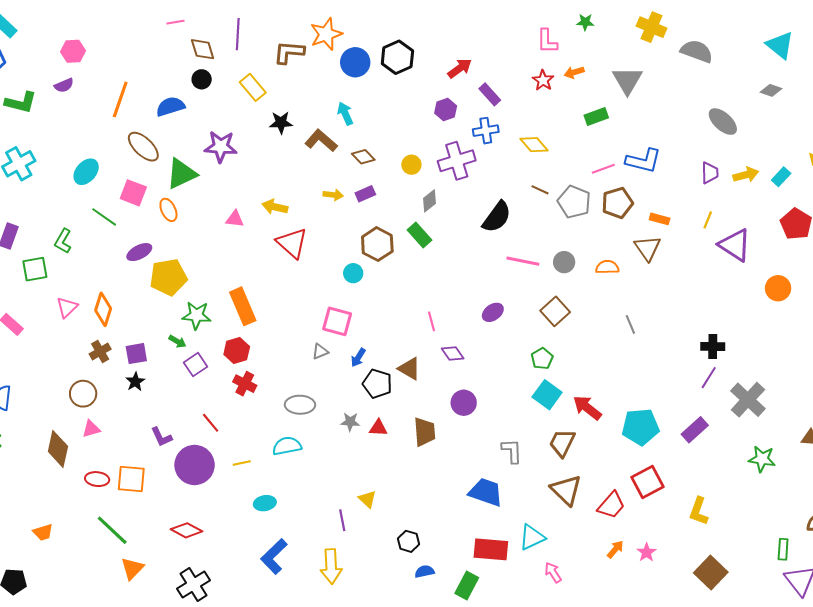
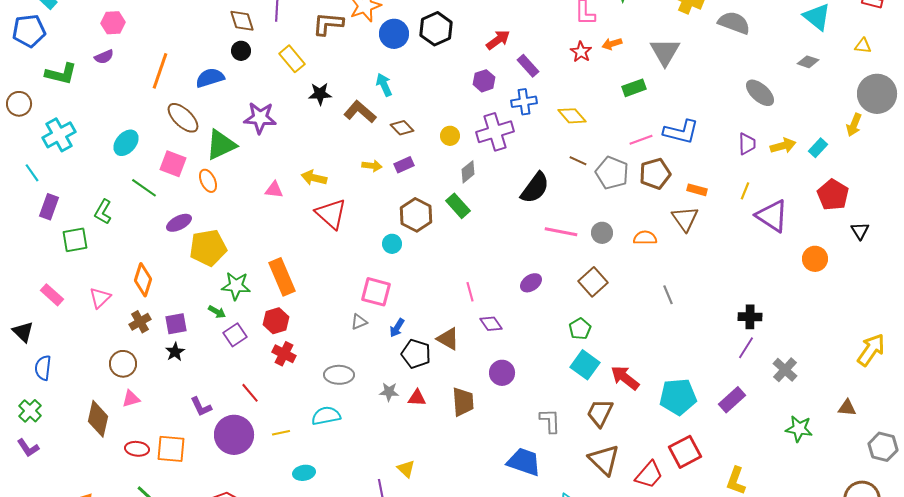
pink triangle: (67, 307) -> (100, 298), moved
gray cross: (748, 400) -> (785, 370), size x0.7

